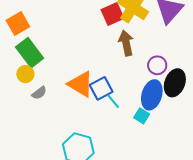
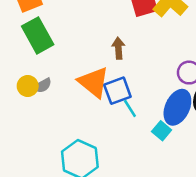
brown arrow: (126, 43) -> (118, 48), moved, size x0.7
yellow circle: (25, 74) -> (28, 86), moved

